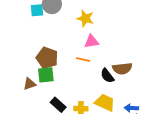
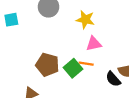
cyan square: (37, 10) -> (11, 20), moved
green square: (46, 75) -> (73, 68), moved, turned -30

